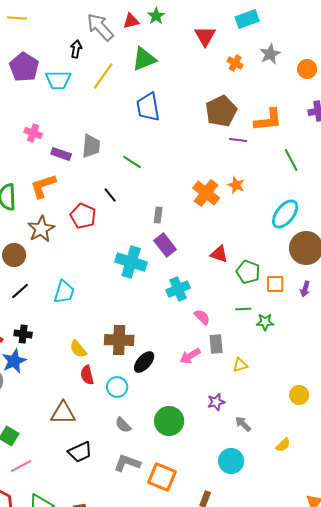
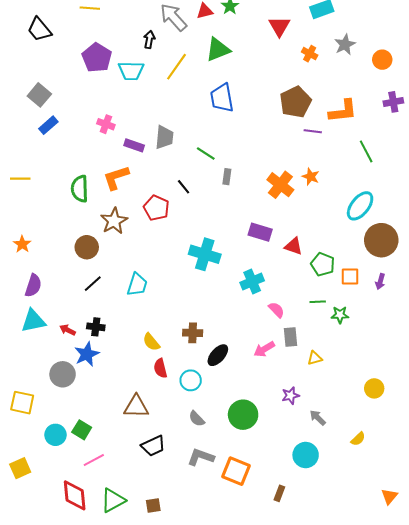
gray rectangle: (158, 215) -> (227, 177), moved
purple rectangle: (165, 245) -> (260, 232), moved, turned -35
brown cross: (119, 340) -> (193, 333), size x0.7

